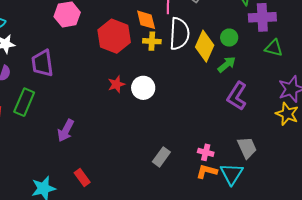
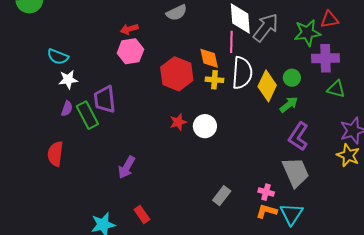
green rectangle: (24, 102) -> (87, 115), moved, turned -52
gray trapezoid: (247, 148) -> (296, 172), moved, size x1.4

